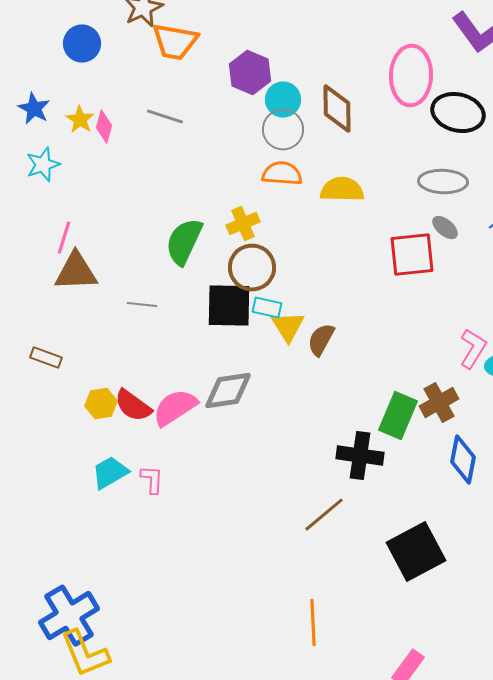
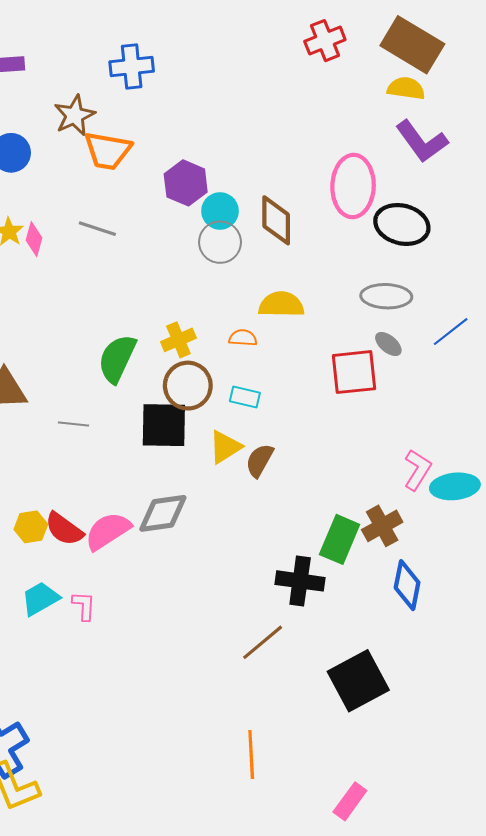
orange semicircle: (282, 174) -> (243, 338), moved, size x0.7
cyan rectangle: (267, 308) -> (245, 397), moved
yellow triangle: (288, 327) -> (225, 447), turned 30

